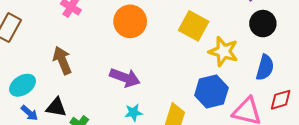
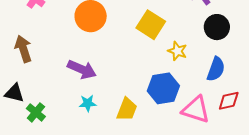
yellow star: (223, 51) -> (177, 51), size x0.7

